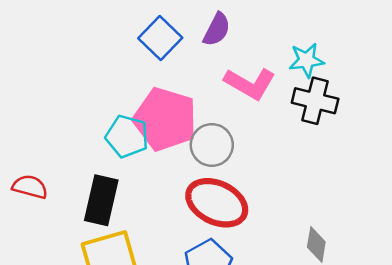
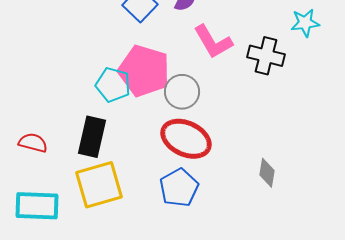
cyan star: (306, 60) -> (305, 23), moved
pink L-shape: (250, 84) -> (213, 42), turned 30
red semicircle: (30, 187) -> (33, 143), moved

